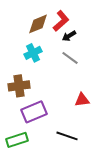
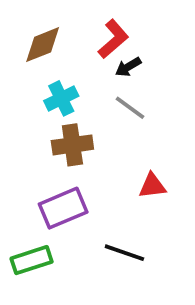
brown diamond: (38, 24) -> (43, 45), moved
brown cross: (19, 86) -> (72, 145), moved

